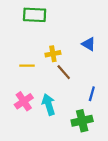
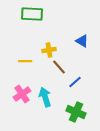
blue line: (92, 94) -> (75, 82), moved, turned 32
green cross: (82, 121) -> (76, 112), turned 36

